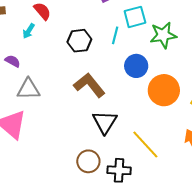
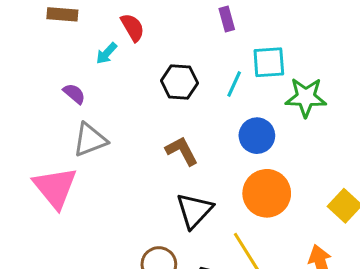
brown L-shape: (89, 85) -> (182, 151), size x0.7
gray triangle: (28, 89) -> (90, 140), turned -30
orange circle: (164, 90) -> (267, 193), moved

